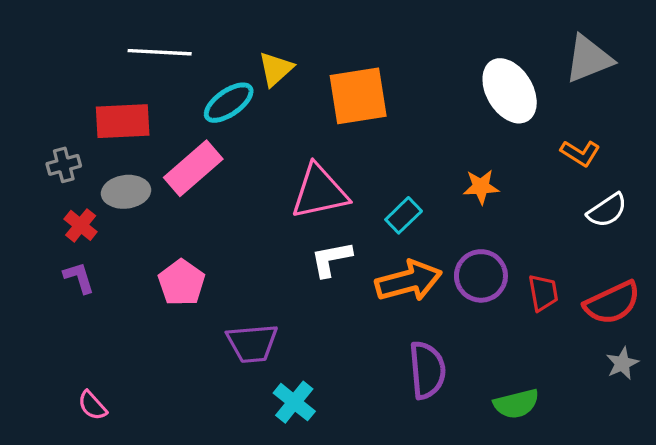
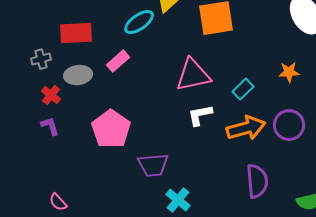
pink rectangle: (193, 168) -> (118, 61), size x0.7
pink pentagon: (182, 283) -> (111, 129), size x1.4

